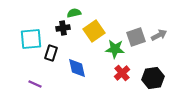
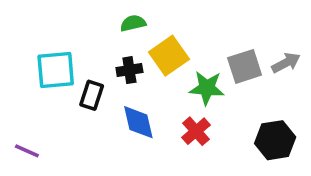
black cross: (63, 28) -> (129, 70), moved
red cross: (122, 73) -> (196, 131), moved
purple line: (35, 84) -> (27, 151), moved

